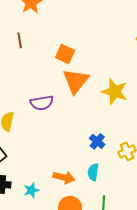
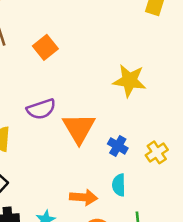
orange square: (65, 54) -> (45, 47), moved, turned 36
orange triangle: (76, 81) -> (79, 128), moved

